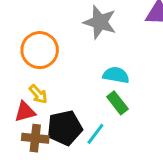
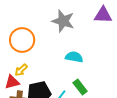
yellow arrow: (38, 94) -> (21, 70), turned 88
green rectangle: (117, 103) -> (80, 87), moved

